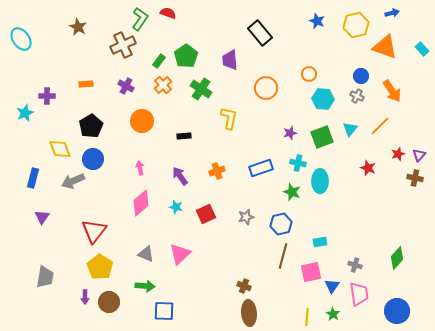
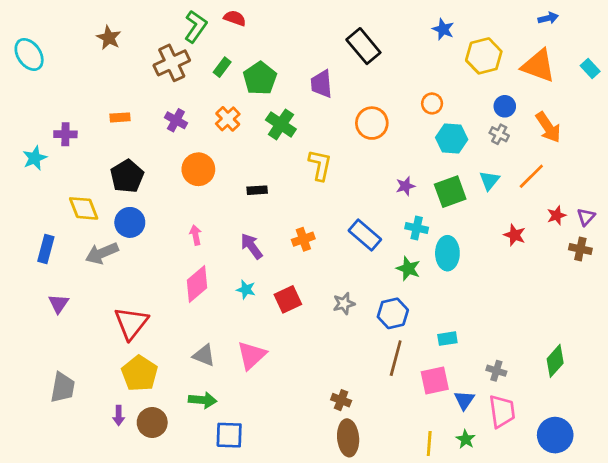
yellow hexagon: (356, 25) -> (484, 56), moved
green rectangle: (159, 61) -> (222, 67), moved
blue rectangle: (261, 168) -> (365, 235), turned 60

